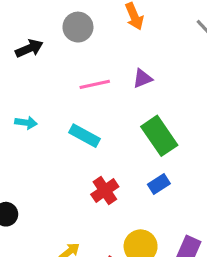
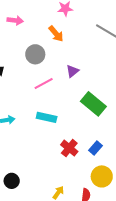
gray circle: (78, 27) -> (35, 54), moved
blue rectangle: (159, 184) -> (95, 148), moved

